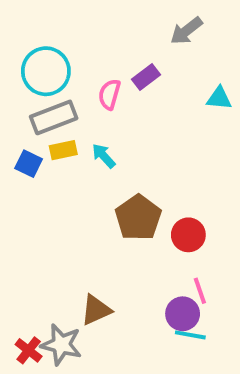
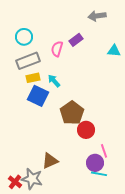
gray arrow: (186, 31) -> (97, 16), turned 30
cyan circle: (46, 71) -> (24, 37), size x0.7
blue square: (29, 164) -> (38, 96), moved, size x1.5
red circle: (188, 235) -> (86, 130), moved

